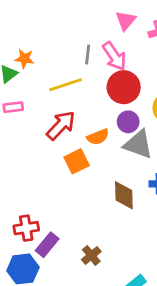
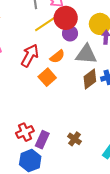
yellow line: (66, 85) -> (45, 24), moved
purple circle: (128, 122) -> (70, 33), moved
brown diamond: (124, 195) -> (90, 79), moved, turned 70

